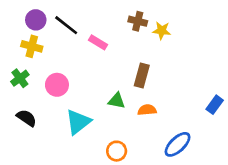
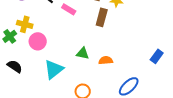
yellow cross: (32, 46) -> (25, 24), moved
brown rectangle: (142, 76) -> (102, 17), moved

